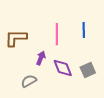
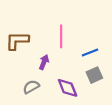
blue line: (84, 30) -> (90, 52), moved, turned 70
purple diamond: (63, 68) -> (68, 88), moved

